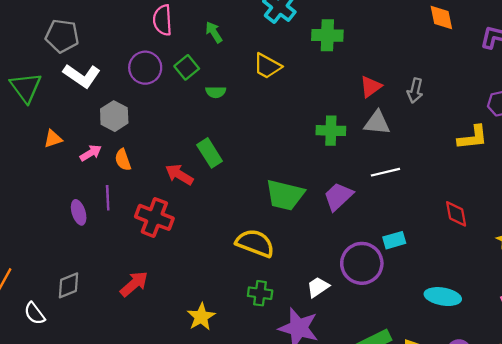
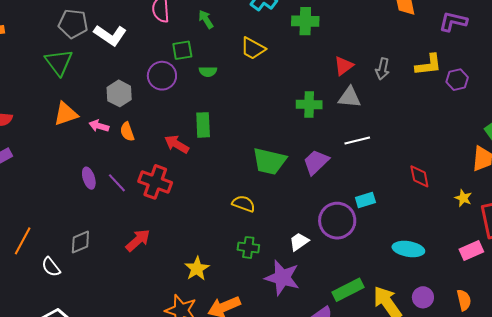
green square: (187, 67) -> (182, 50), turned 30
purple circle: (145, 68) -> (162, 76), moved
white L-shape: (82, 76) -> (110, 35), moved
green triangle: (26, 87) -> (59, 62), moved
yellow L-shape: (473, 138) -> (428, 65), moved
orange triangle: (53, 139) -> (66, 114), size x1.5
pink arrow: (91, 153) -> (99, 126), turned -132
green rectangle: (210, 153) -> (203, 125), turned 30
purple line: (108, 198) -> (117, 183), moved, turned -40
yellow semicircle: (255, 243) -> (244, 204), size x0.7

